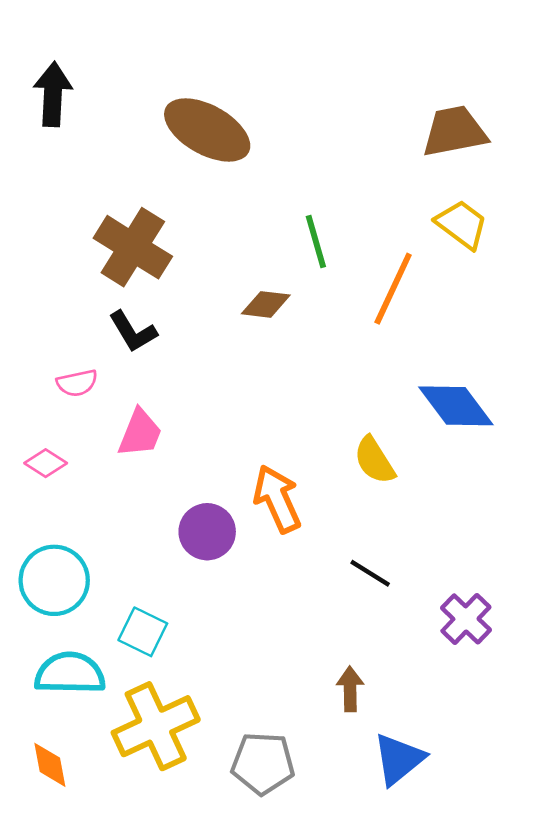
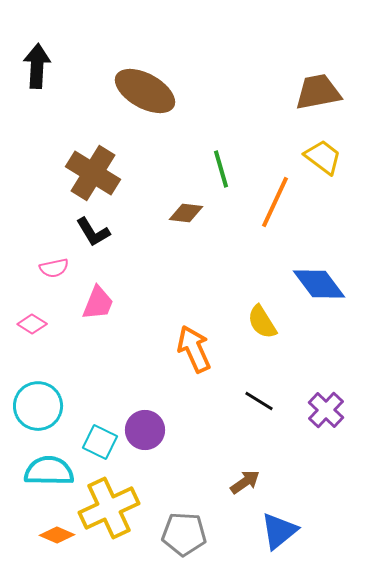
purple circle: (207, 532) -> (145, 430), moved
purple cross: (466, 619) -> (326, 410), moved
brown arrow: (350, 689) -> (245, 482), turned 56
orange diamond: (50, 765) -> (57, 535), moved, turned -56

